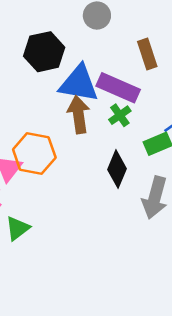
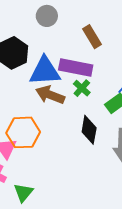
brown arrow: (79, 115) -> (50, 95), turned -48

